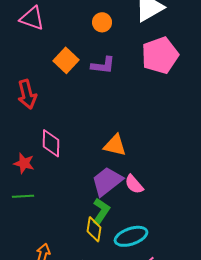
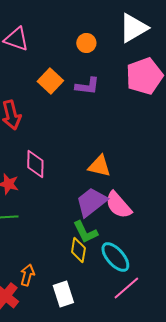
pink semicircle: (134, 184) -> (118, 205), size x1.4
green L-shape: (101, 211) -> (85, 232), turned 120
cyan ellipse: (131, 236) -> (115, 257), turned 68

